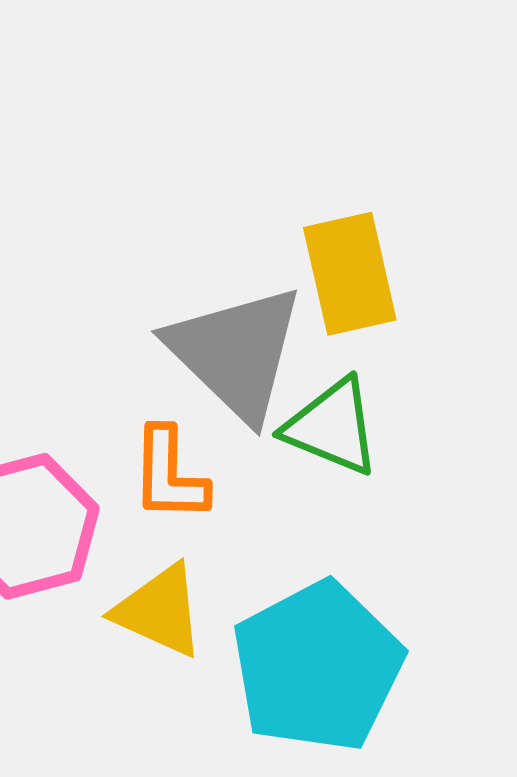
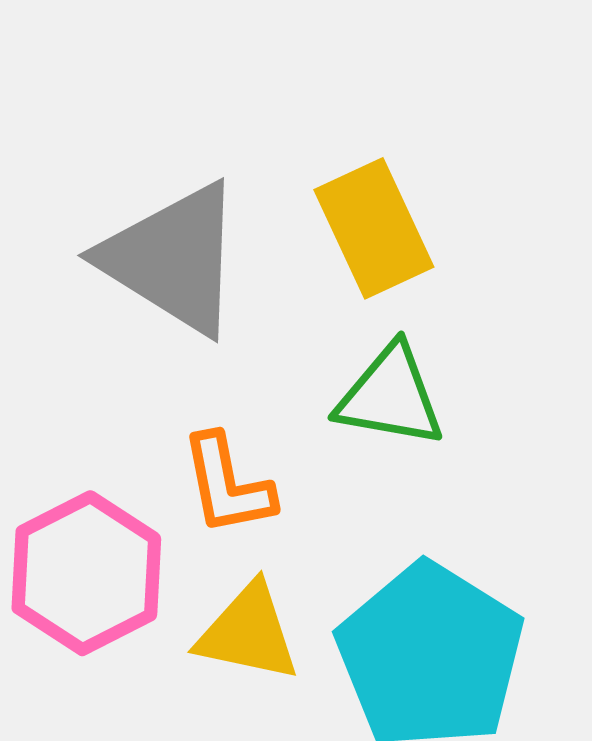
gray triangle: (236, 353) -> (173, 259), moved

